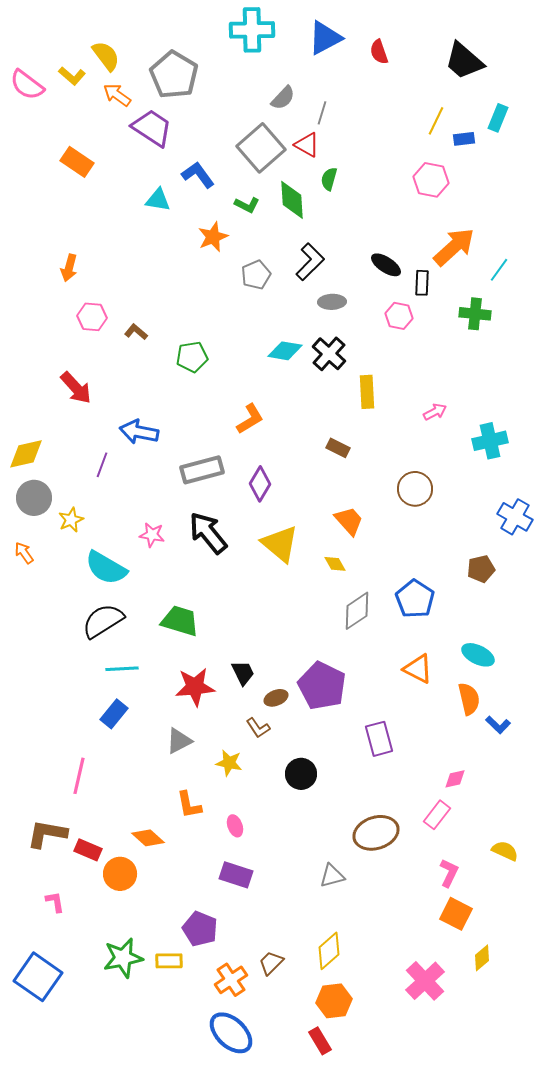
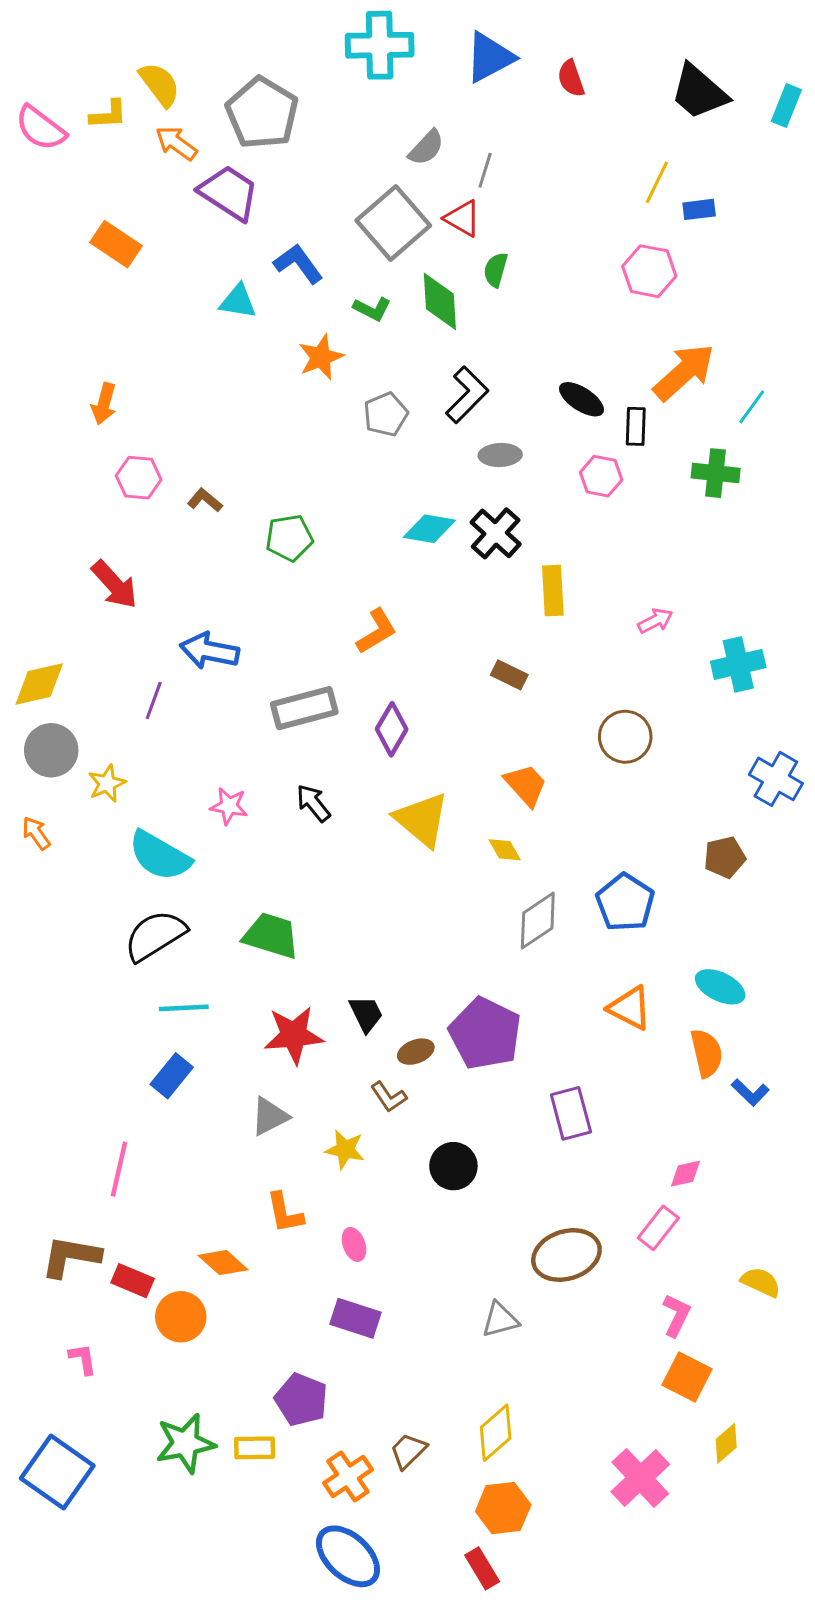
yellow L-shape: (72, 76) -> (108, 115), turned -44
cyan rectangle: (498, 118) -> (786, 105), moved
black arrow: (208, 533) -> (313, 803), size x0.6

